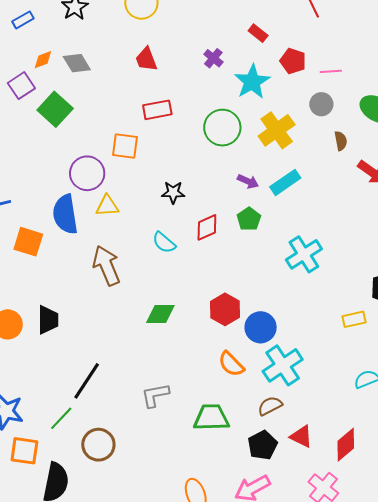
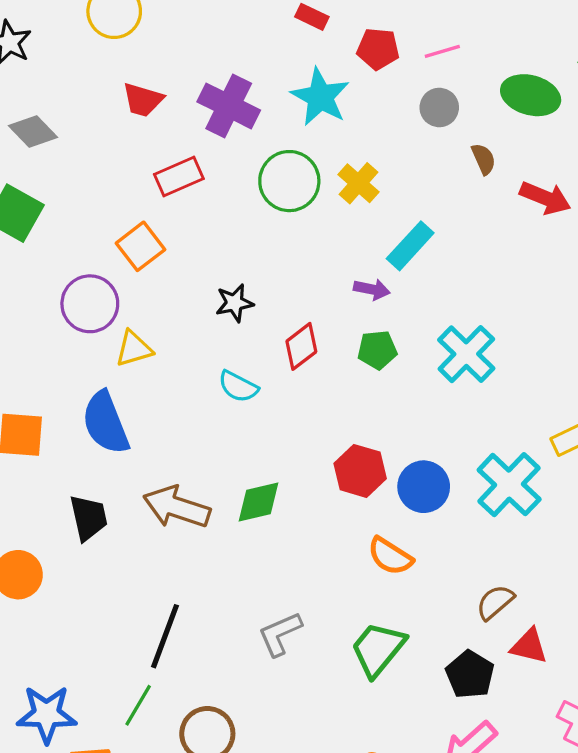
purple cross: (213, 58) -> (229, 106), moved, size x1.8
red trapezoid: (146, 59) -> (143, 100), turned -40
yellow cross: (277, 130) -> (359, 183), moved, size x0.7
orange square: (125, 146) -> (140, 246), turned -32
purple arrow: (248, 181) -> (372, 289), moved
blue semicircle: (65, 214) -> (106, 423), moved
green pentagon: (249, 219) -> (377, 350), moved, turned -30
brown arrow: (106, 266) -> (177, 507), moved, turned -36
black trapezoid: (48, 320) -> (89, 518), moved
cyan cross: (283, 365) -> (509, 485), moved
brown semicircle: (270, 406) -> (495, 602), moved
green trapezoid: (211, 418) -> (378, 649), turned -36

